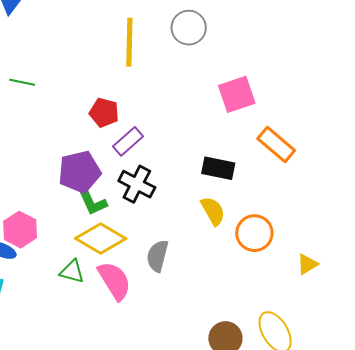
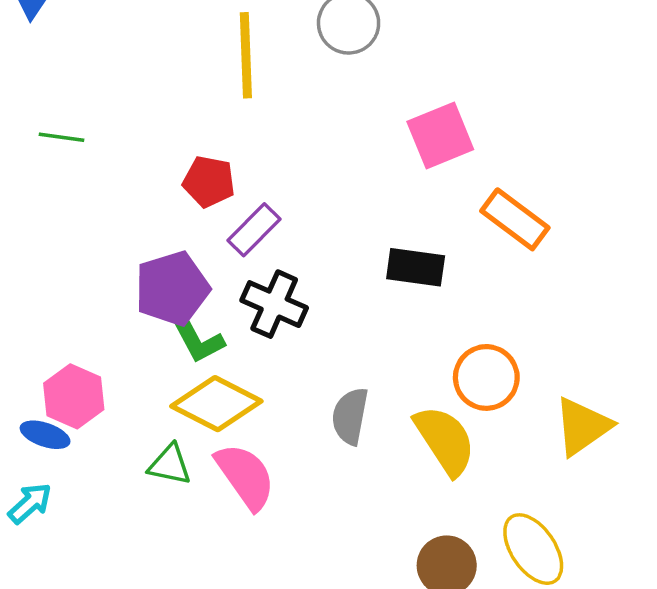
yellow semicircle: (213, 211) -> (445, 440), moved, size x1.4
gray semicircle: (157, 256) -> (350, 416), moved
yellow triangle: (307, 264) -> (583, 426), size x1.6

